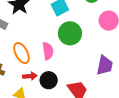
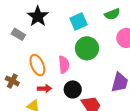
black circle: (49, 80) -> (73, 89), moved

